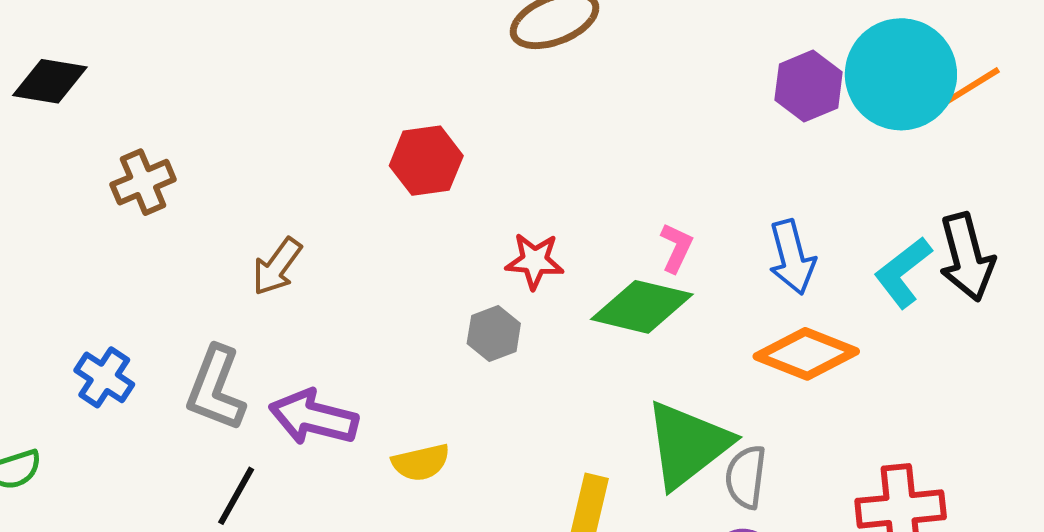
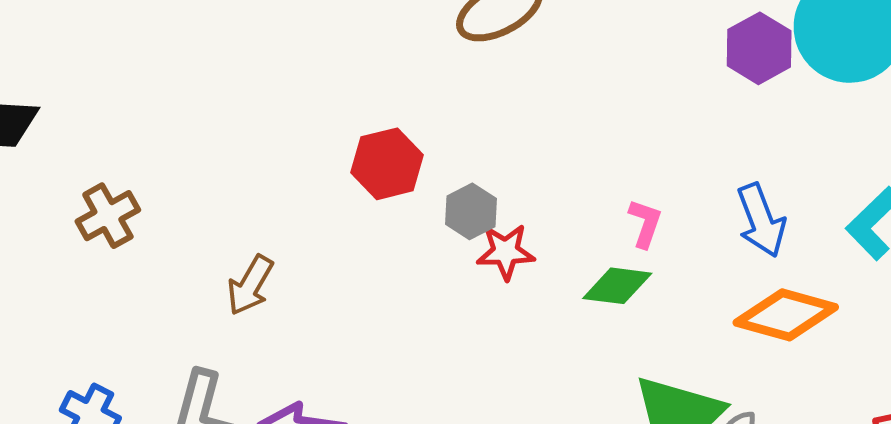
green diamond: (642, 307) -> (617, 286), size x0.7
gray hexagon: (494, 334) -> (471, 211), moved

